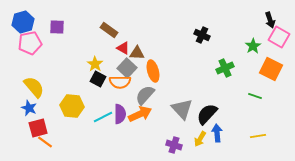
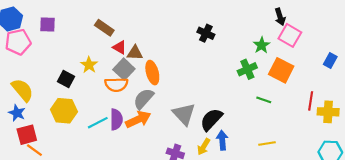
green cross: (225, 68) -> (247, 69), moved
black square: (98, 79) -> (66, 79), moved

